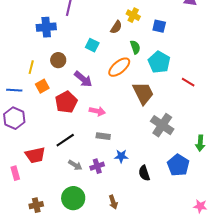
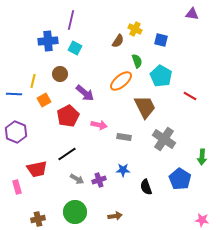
cyan square: (92, 45) -> (75, 48), moved
blue line: (14, 90) -> (14, 94), moved
gray rectangle: (103, 136) -> (124, 137), moved
brown arrow: (113, 202) -> (115, 216), turned -80

